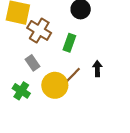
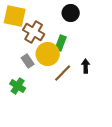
yellow circle: (55, 85) -> (48, 54), moved

